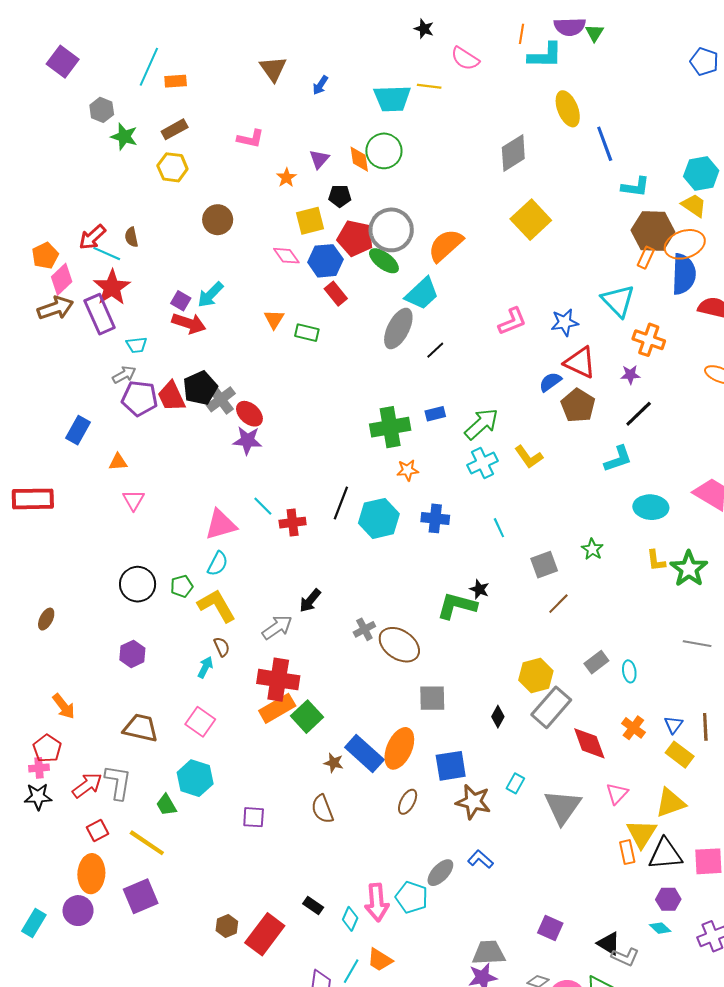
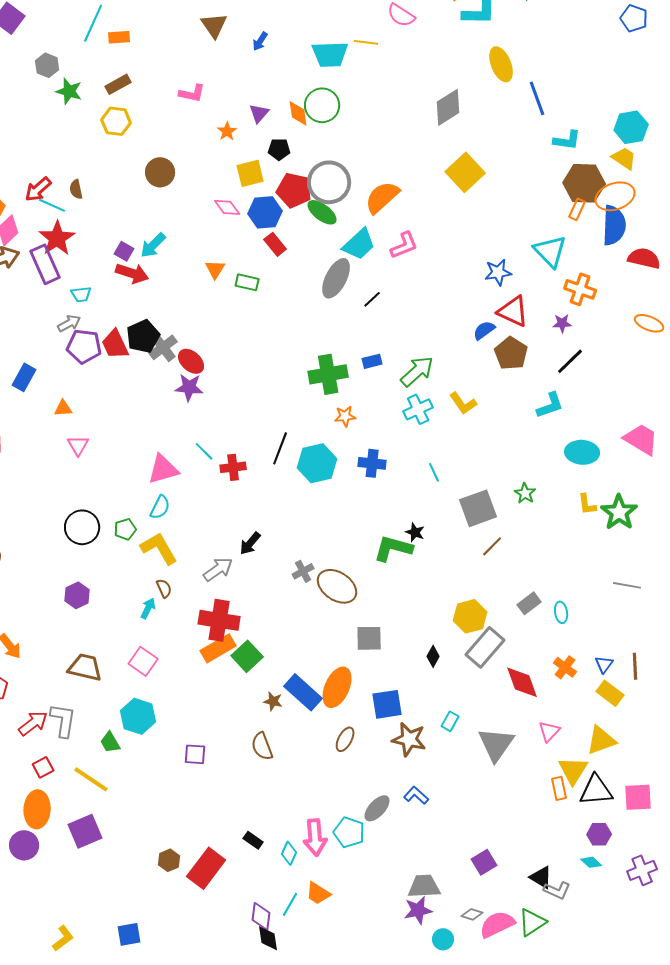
pink L-shape: (512, 321) -> (404, 245), moved
gray square: (544, 565) -> (478, 508), size x1.4
purple square: (550, 928) -> (484, 862), turned 35

